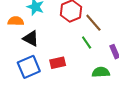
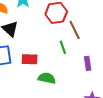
green semicircle: (101, 72) -> (47, 78), moved

